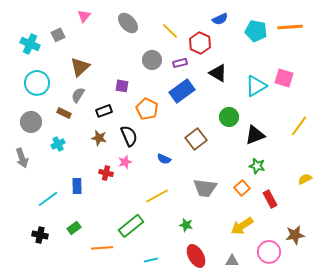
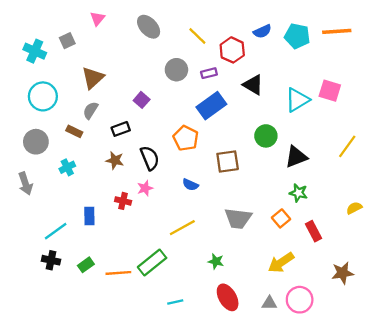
blue semicircle: (220, 19) -> (262, 31), moved
purple square: (122, 86) -> (142, 100), turned 32
orange pentagon: (147, 109) -> (186, 138), moved
brown square: (196, 139) -> (228, 161), turned 30
black cross: (40, 235) -> (51, 260), moved
orange line: (102, 248) -> (118, 273), moved
pink circle: (269, 252) -> (300, 300), moved

